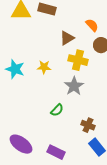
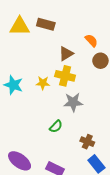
yellow cross: (78, 60) -> (65, 76), moved
gray star: (74, 86) -> (73, 102), turned 30

